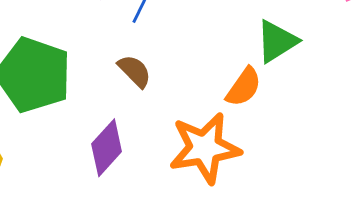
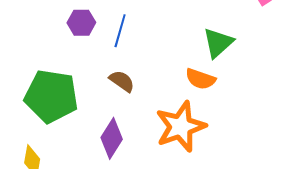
orange semicircle: (244, 87) -> (200, 79), turned 84

